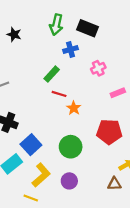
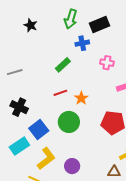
black rectangle: (87, 28) -> (100, 24), turned -48
pink cross: (98, 68) -> (107, 63), turned 32
red line: (59, 94) -> (60, 93), moved, turned -40
green circle: (71, 147) -> (69, 122), moved

